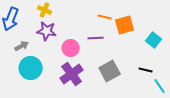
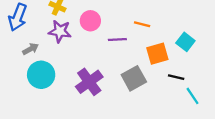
orange line: (105, 17) -> (142, 24), moved
orange square: (125, 25) -> (157, 54), moved
pink circle: (71, 48) -> (90, 21), moved

